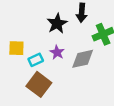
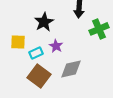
black star: (57, 24) -> (44, 22), moved
gray diamond: (83, 59) -> (71, 69), moved

